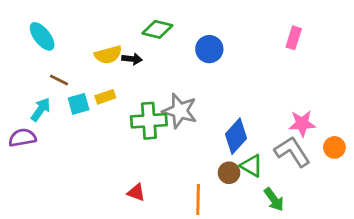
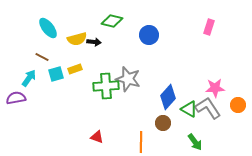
cyan ellipse: (42, 36) -> (48, 28), moved
green triangle: (251, 166) -> (189, 109), moved

